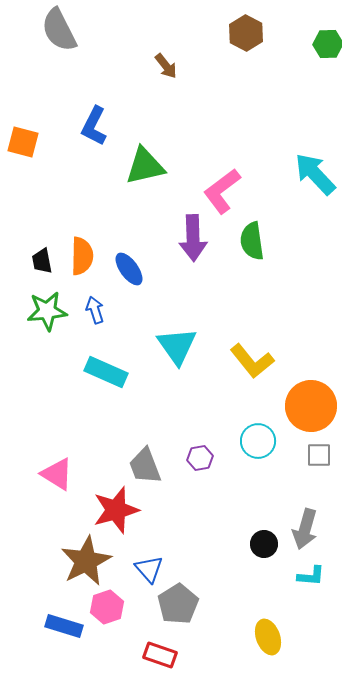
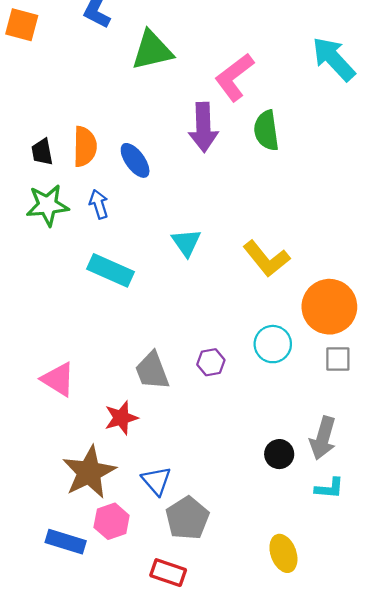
cyan triangle: (177, 346) -> (186, 243), size x0.7
red star: (116, 510) -> (121, 418), size x0.7

